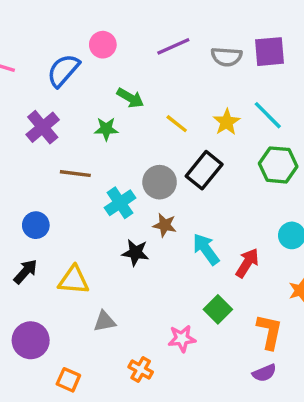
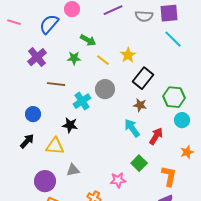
cyan line: (268, 115) -> (173, 39), moved
yellow star: (227, 122) -> (128, 55), moved
yellow line: (177, 124) -> (103, 60), moved
green hexagon: (278, 165) -> (174, 97), moved
black rectangle: (204, 170) -> (143, 78), moved
brown star: (165, 225) -> (140, 105), moved
black star: (135, 253) -> (70, 125), moved
purple circle: (31, 340) -> (45, 181), moved

